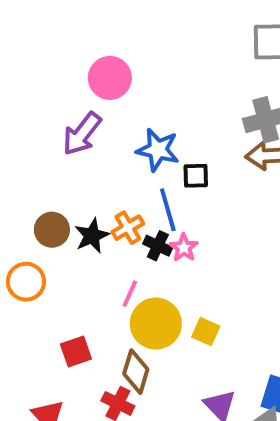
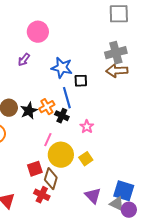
purple arrow: (82, 134) -> (24, 60), size x0.6
pink star: (184, 248) -> (87, 127), moved
yellow square: (206, 332) -> (86, 159), turned 32
red square: (76, 352) -> (35, 169), moved

